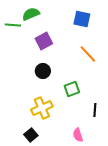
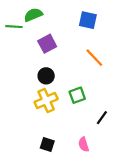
yellow cross: (42, 108) -> (46, 101), moved
black line: (95, 110) -> (102, 118), turned 32
black square: (31, 135) -> (47, 144), moved, turned -32

